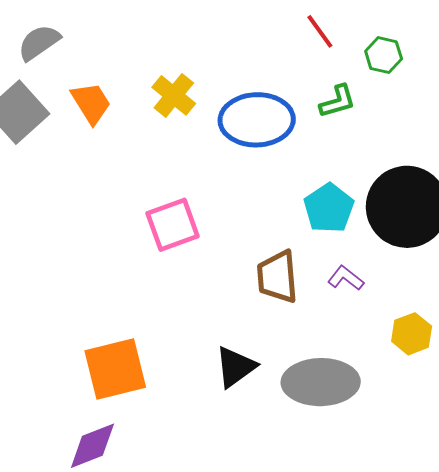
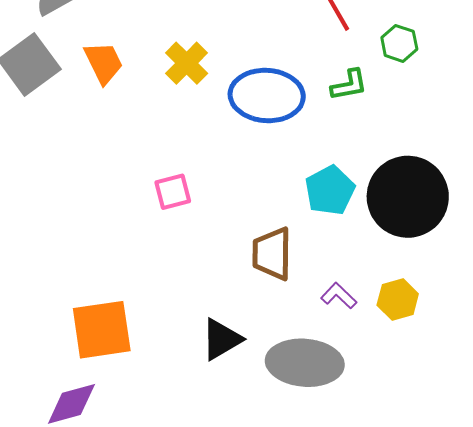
pink square: (173, 225) -> (173, 192), size x0.7
purple L-shape: (346, 278) -> (339, 296), moved
yellow hexagon: (412, 334) -> (398, 299), moved

